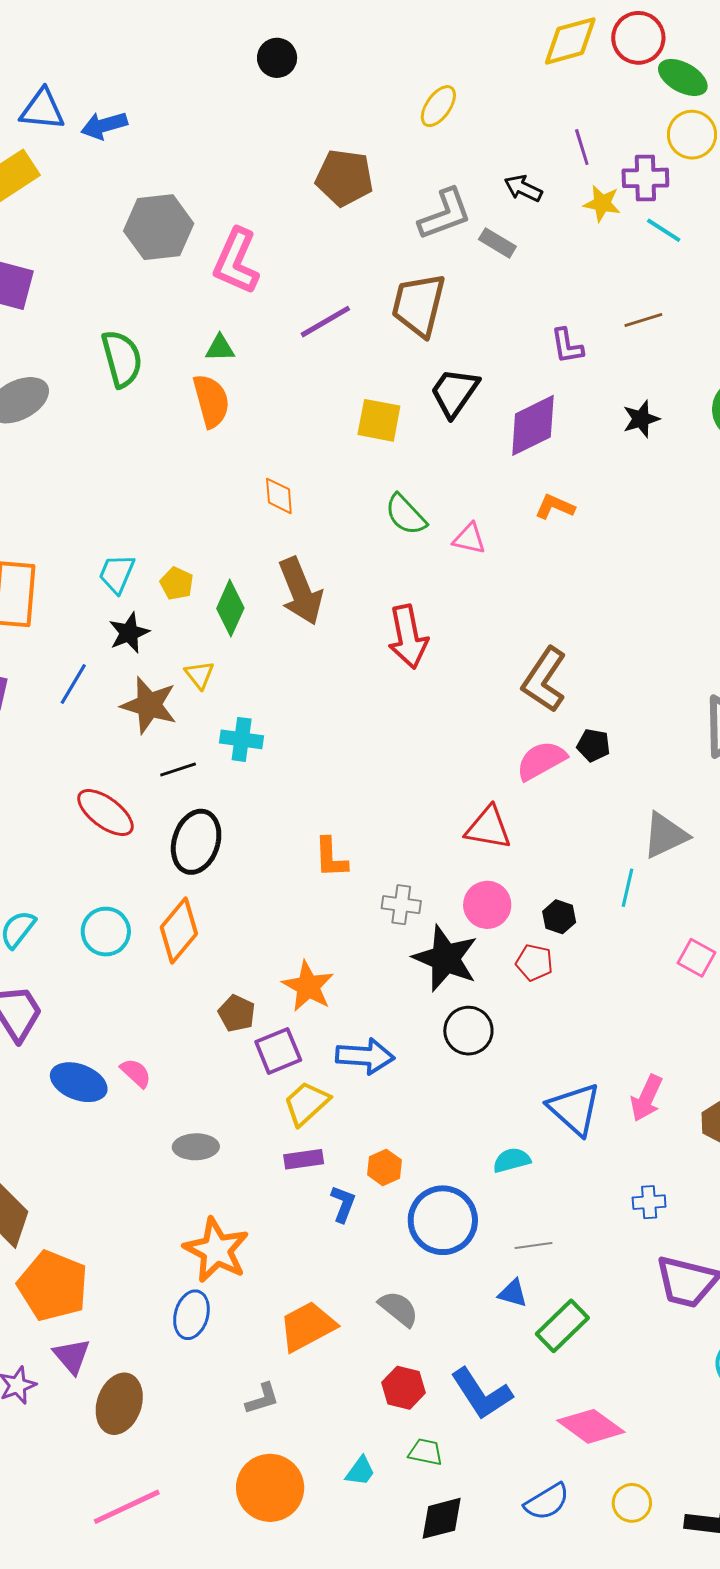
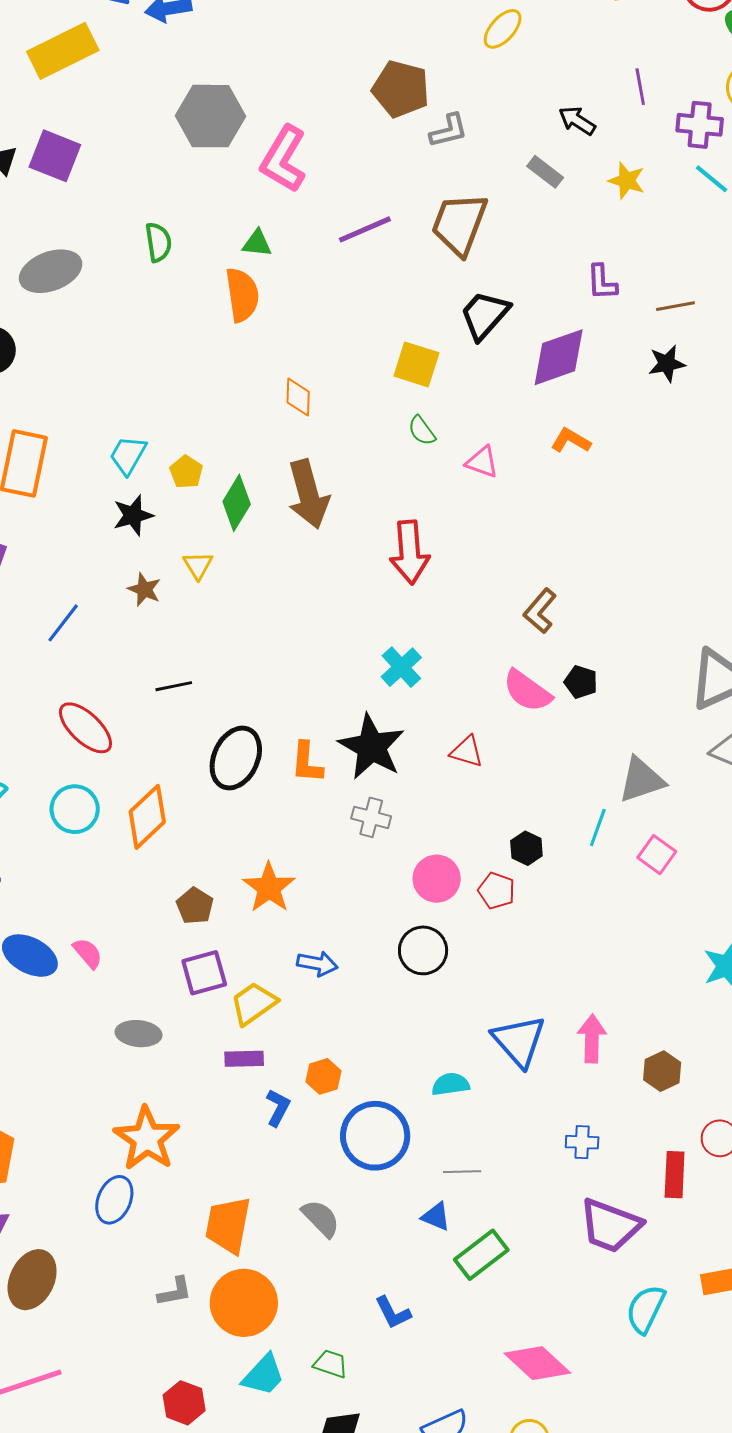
yellow star: (602, 203) -> (627, 181), moved
gray L-shape: (445, 214) -> (449, 131), moved, size x0.7
brown line: (643, 320) -> (675, 306), moved
green semicircle: (122, 359) -> (158, 242), size x0.7
yellow square: (379, 420) -> (416, 364), moved
green semicircle: (406, 515) -> (422, 431), size x0.7
brown L-shape: (544, 680) -> (540, 611), size x0.7
blue line: (73, 684) -> (63, 623), moved
brown star: (149, 705) -> (144, 589), size x0.6
cyan cross: (242, 739) -> (401, 667), moved, turned 33
pink semicircle: (541, 761) -> (527, 691), turned -122
black line: (178, 770) -> (174, 686), moved
red ellipse: (105, 812) -> (85, 728), moved
red triangle: (488, 828) -> (467, 751), size x0.7
black ellipse: (196, 842) -> (236, 758), moved
pink circle: (487, 905) -> (437, 879), moved
black star: (445, 958) -> (371, 747), moved
pink square: (697, 958) -> (657, 855), moved
purple square: (278, 1051) -> (204, 973), moved
blue arrow: (365, 1056) -> (317, 964), size x0.7
pink arrow: (647, 1098) -> (592, 1039), turned 150
orange trapezoid: (307, 1326) -> (228, 1225), turned -58
red hexagon: (403, 1388) -> (184, 1403), moved
blue L-shape: (481, 1394) -> (393, 1313), size x0.6
pink diamond: (591, 1426) -> (537, 1363), moved
cyan trapezoid: (360, 1471) -> (263, 1375), size x1.4
orange circle: (270, 1488) -> (244, 1303), moved

